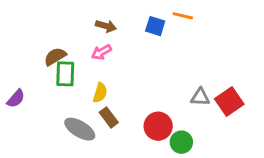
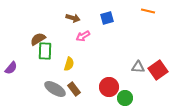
orange line: (183, 16) -> (148, 11), moved
blue square: (155, 26) -> (107, 18), turned -32
pink arrow: (102, 52) -> (83, 36), moved
brown rectangle: (109, 117) -> (74, 89), moved

